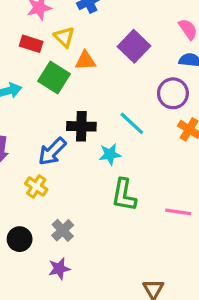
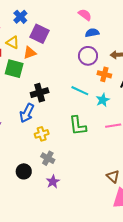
purple square: (134, 46) -> (40, 34), moved
cyan line: (132, 123) -> (80, 91), moved
cyan star: (110, 154) -> (103, 100), moved
yellow cross: (36, 186) -> (42, 134), moved, turned -32

